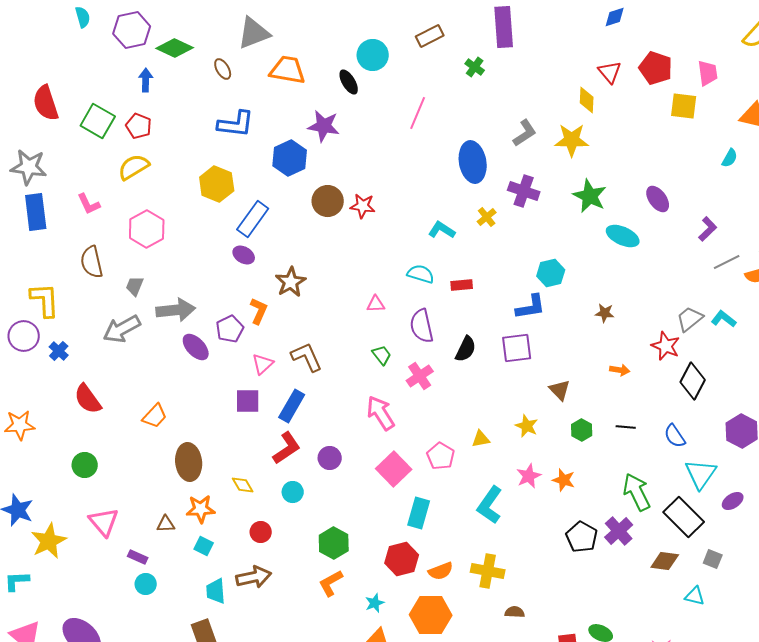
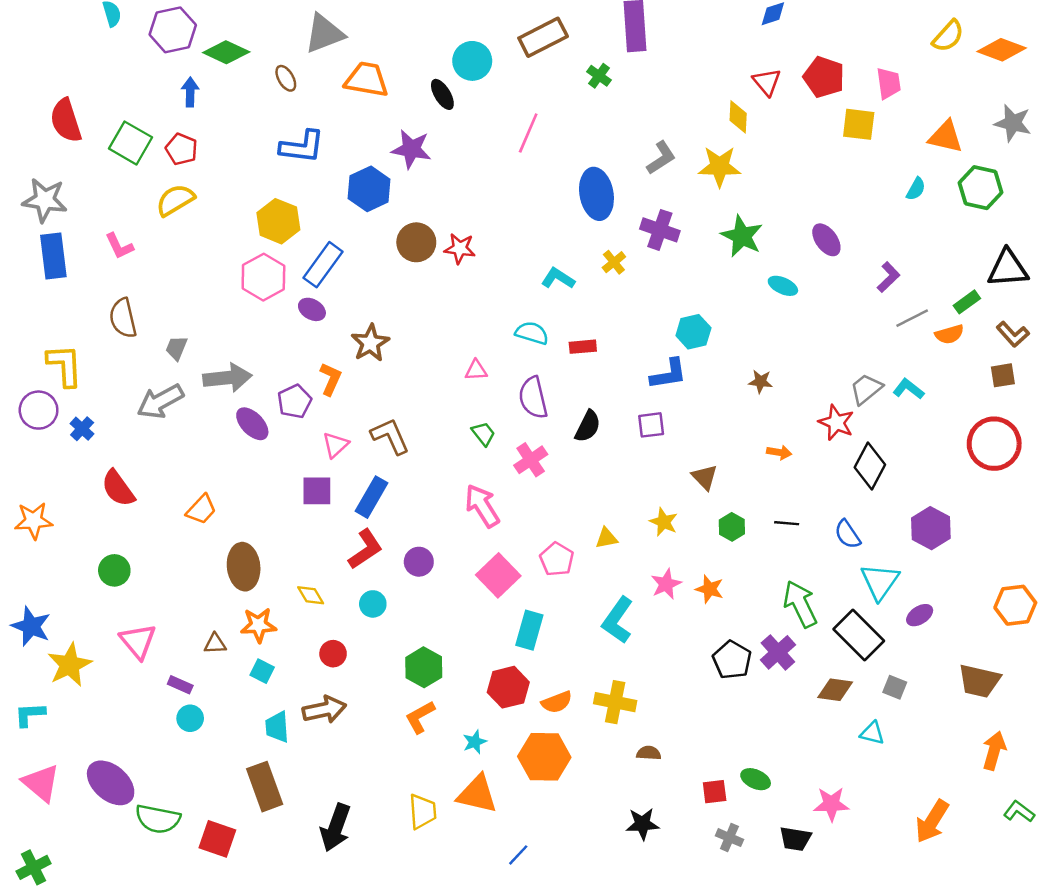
brown rectangle: (430, 36) -> (543, 37), size x1.4
pink hexagon: (147, 229) -> (263, 277), moved
cyan ellipse: (623, 236) -> (783, 286), size x0.7
purple square: (517, 348) -> (651, 425), size x0.7

